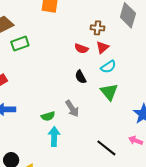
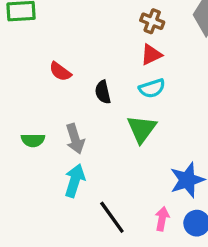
red semicircle: (81, 49) -> (60, 72), moved
cyan arrow: (54, 137) -> (75, 181), moved
pink arrow: (136, 141) -> (162, 219), turned 64

